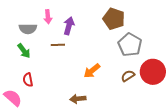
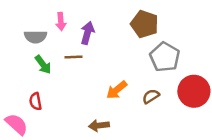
green arrow: (24, 51) -> (43, 65), moved
brown semicircle: (128, 76) -> (151, 96), moved

